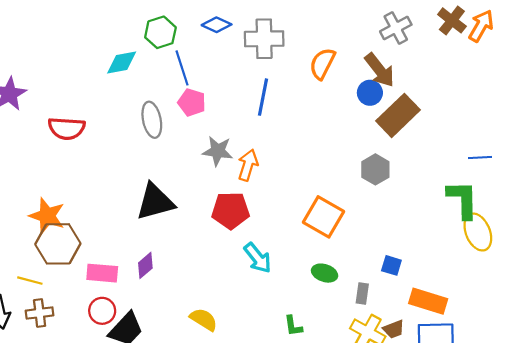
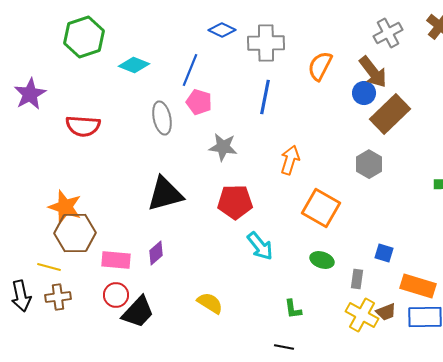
green hexagon: (160, 32) -> (84, 37), moved, size x1.4
cyan diamond: (122, 63) -> (134, 65), turned 32
blue line: (182, 68) -> (190, 70), turned 40
orange arrow: (248, 165) -> (290, 160), moved

